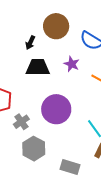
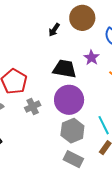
black trapezoid: (38, 67) -> (65, 69), moved
gray hexagon: (34, 149) -> (72, 131), moved

